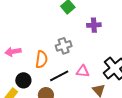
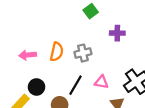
orange semicircle: (41, 59) -> (57, 52), moved
black line: (59, 76) -> (76, 85), turned -36

